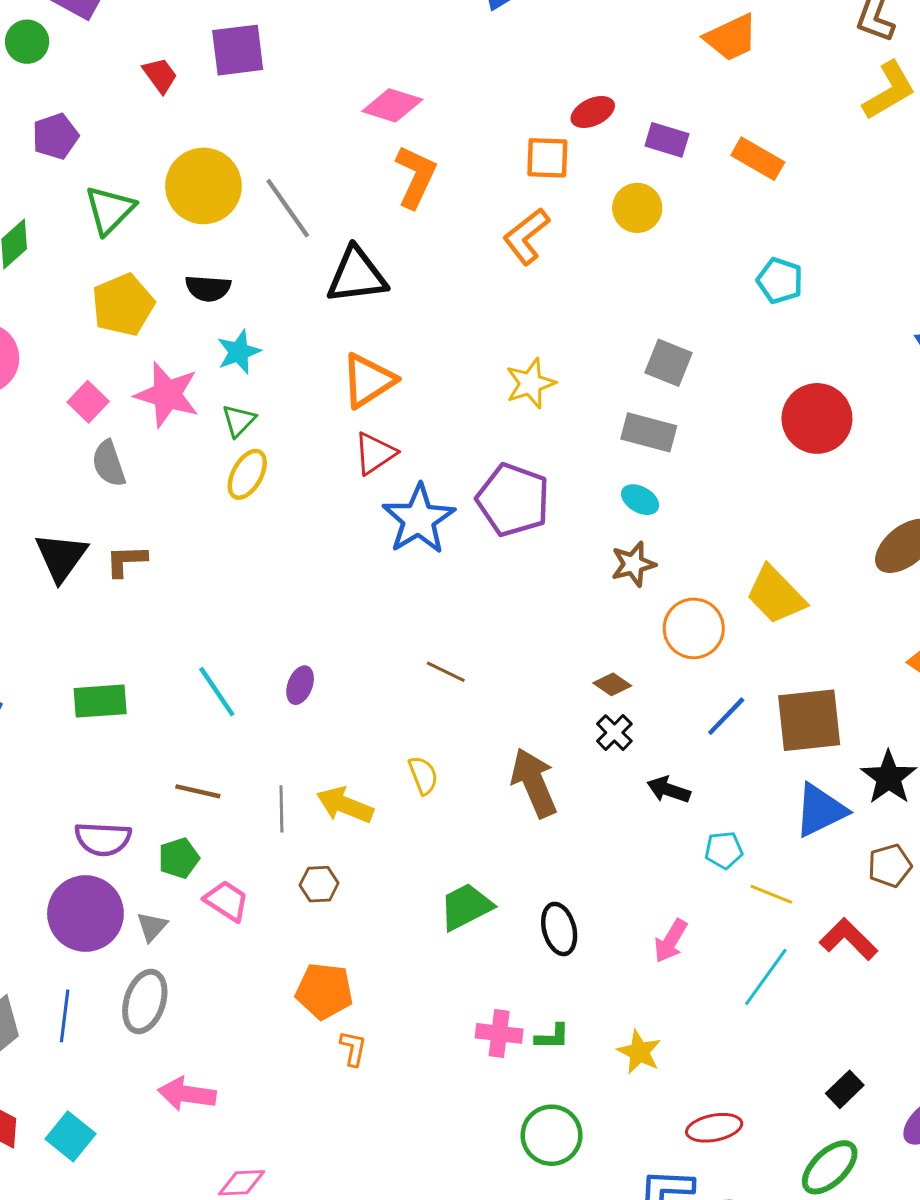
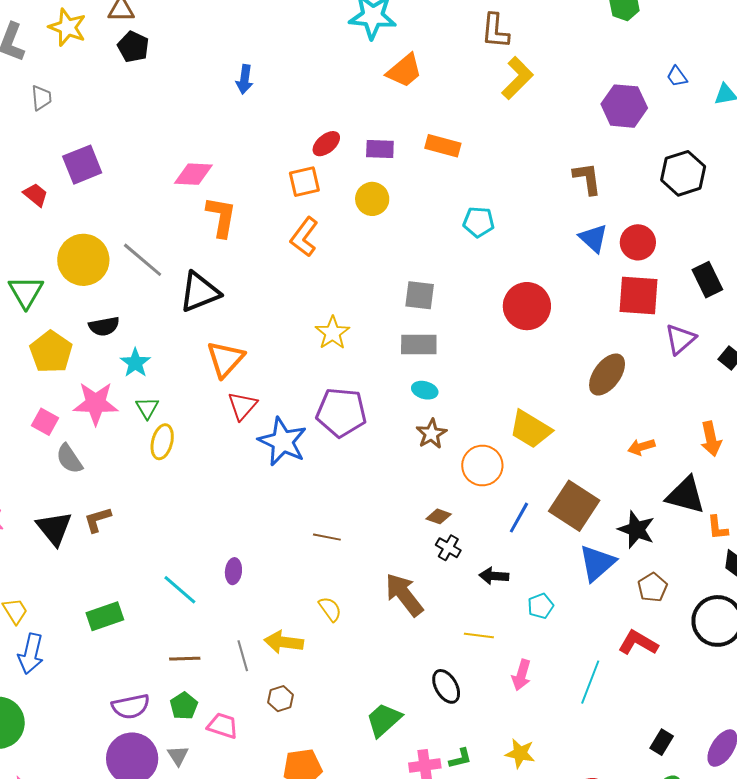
brown square: (809, 720) -> (574, 506), turned -36
yellow line: (771, 894) -> (479, 635), moved
green trapezoid: (466, 907) -> (384, 720), moved

